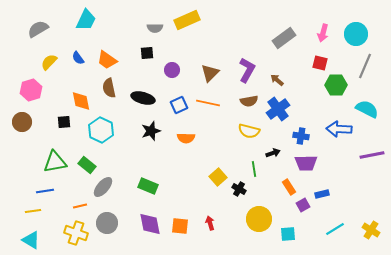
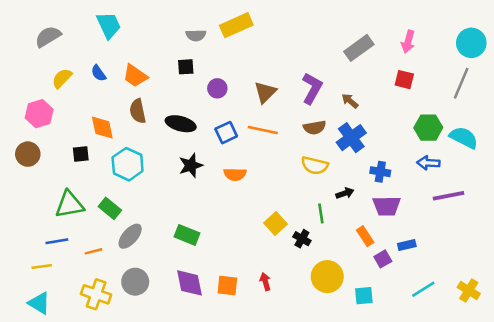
cyan trapezoid: (86, 20) -> (109, 25), turned -50
cyan circle: (356, 34) -> (471, 43), moved
green hexagon: (336, 85) -> (428, 128), moved
blue arrow: (339, 129) -> (428, 163), size x0.7
purple line: (372, 155) -> (449, 196), moved
orange line: (80, 206) -> (93, 251), moved

